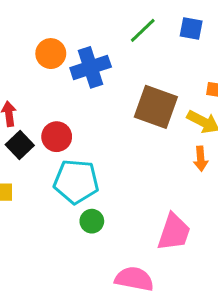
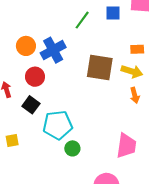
red circle: (57, 137) -> (35, 77), moved
black square: (20, 145) -> (31, 105), moved

